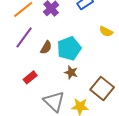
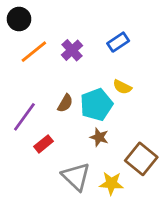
yellow semicircle: (106, 31) -> (122, 87), moved
purple line: (24, 37) -> (24, 117), moved

